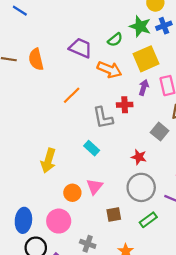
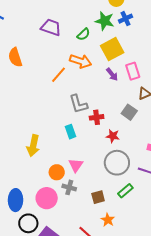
purple trapezoid: (81, 48) -> (51, 27), moved
purple arrow: (144, 87) -> (112, 74), turned 128
orange line: (72, 95) -> (58, 75), moved
red cross: (125, 105) -> (97, 117), moved
cyan rectangle: (92, 148) -> (70, 132), turned 32
brown square: (114, 215) -> (98, 197), moved
gray cross: (88, 244) -> (69, 187), moved

